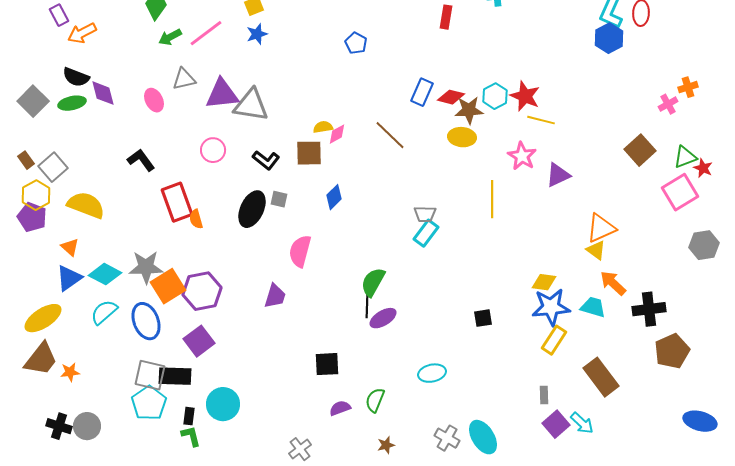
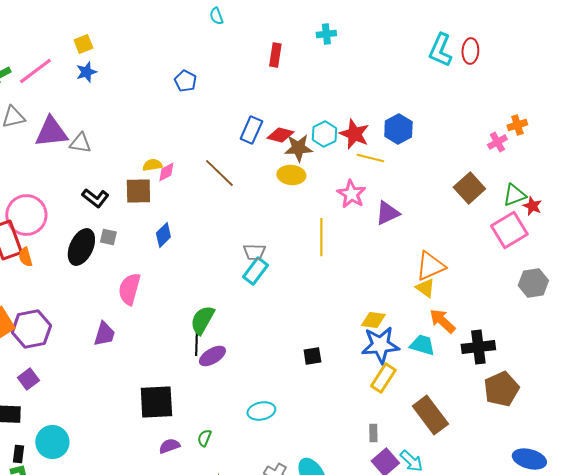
blue hexagon: (609, 38) -> (398, 129), moved
gray triangle: (251, 105) -> (80, 143), size x0.6
pink circle: (213, 150) -> (26, 215), moved, size x1.6
purple square: (199, 341) -> (28, 379), size x0.7
black square: (327, 364) -> (156, 402), size x1.4
green semicircle: (375, 400) -> (204, 438), size x0.7

